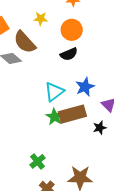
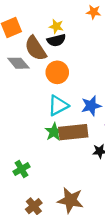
orange circle: (72, 30) -> (57, 72), moved
black semicircle: (69, 54) -> (56, 40), moved
green cross: (37, 161) -> (22, 169), moved

